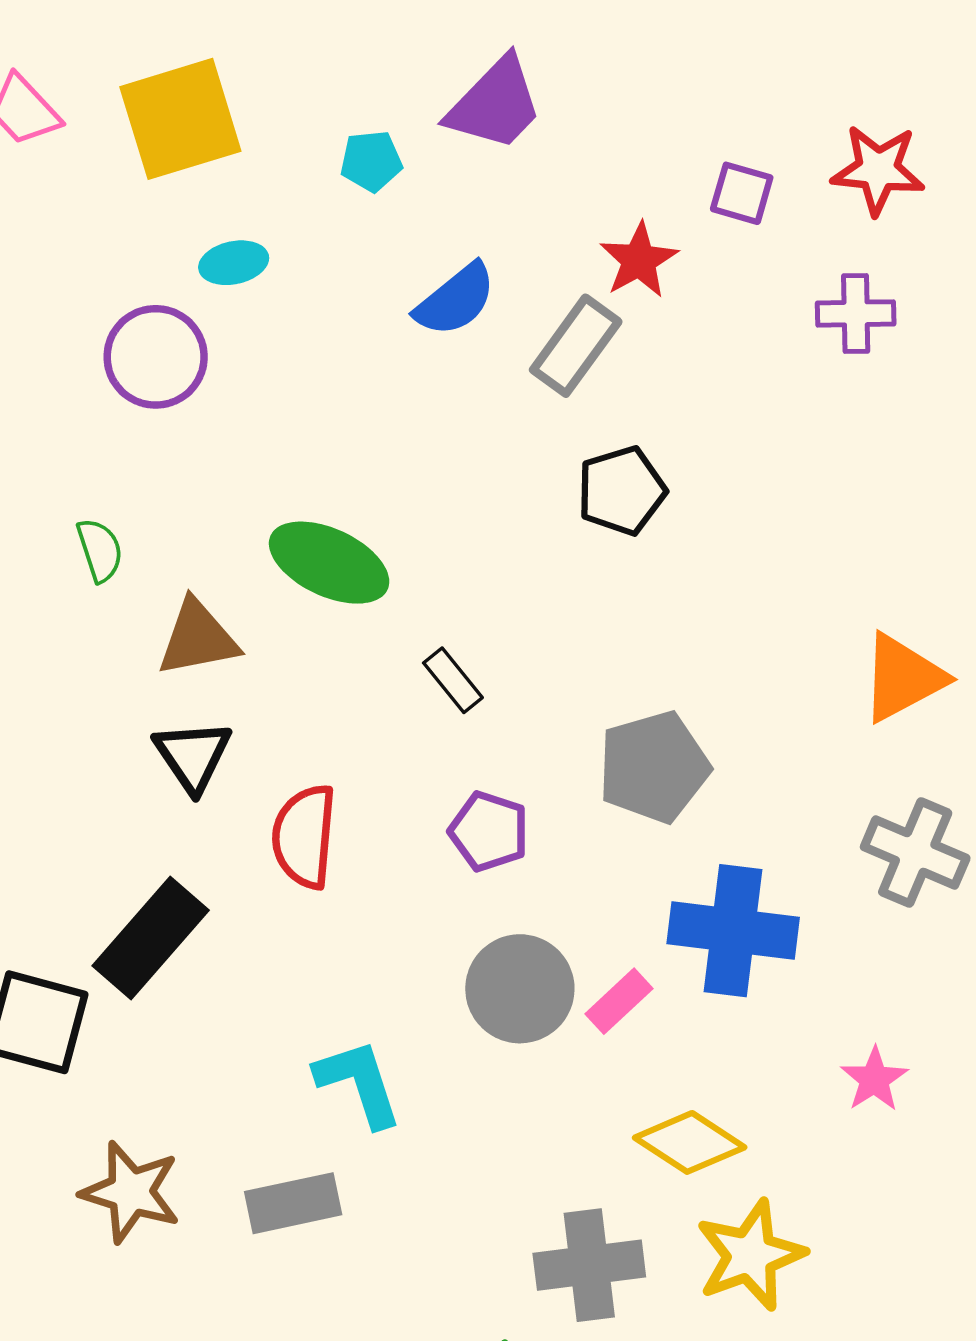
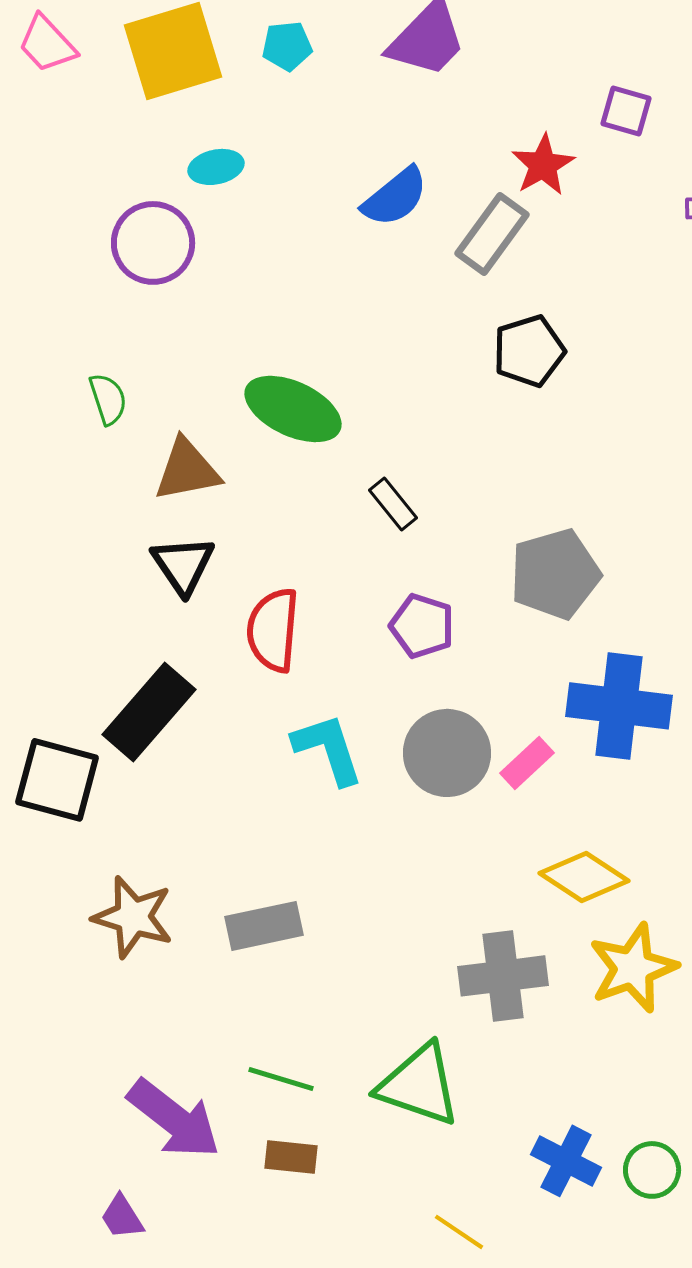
cyan pentagon: (371, 161) -> (287, 46), moved
cyan L-shape: (359, 1083) -> (328, 749), moved

